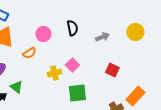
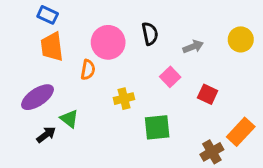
pink circle: (43, 34) -> (108, 42), size x1.5
orange semicircle: (29, 53) -> (88, 70), turned -48
pink square: (72, 65) -> (170, 77), moved

